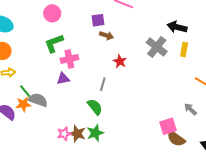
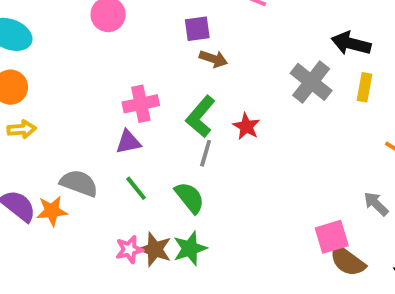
green L-shape: (54, 43) -> (201, 116), moved, turned -30
red star: (120, 61) -> (246, 126), moved
green line: (25, 91) -> (136, 188), moved
orange star: (23, 104) -> (52, 211), moved

